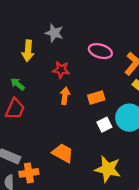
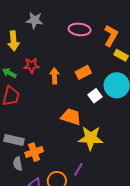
red star: (61, 70) -> (32, 65), moved
orange trapezoid: (63, 153) -> (71, 117), moved
yellow star: (108, 169) -> (91, 138), moved

